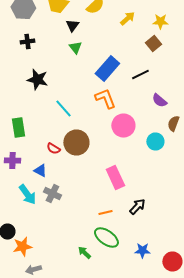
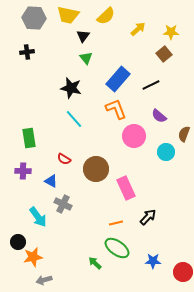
black cross: (27, 42) -> (27, 52), moved
black star: (37, 80) -> (71, 88), moved
purple semicircle: (159, 100) -> (159, 116), moved
brown circle: (76, 142) -> (96, 169), moved
cyan arrow: (27, 194) -> (38, 217), moved

